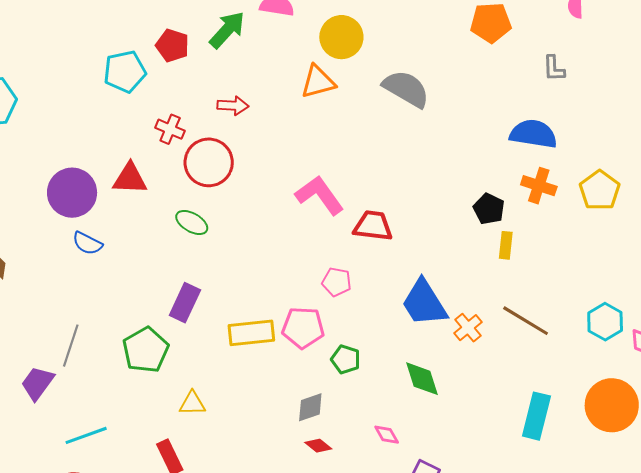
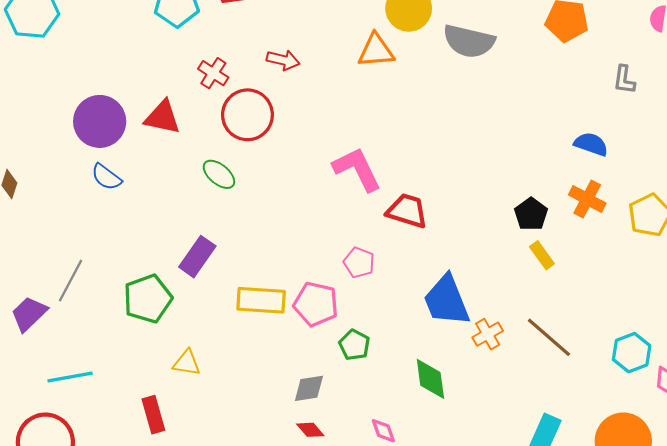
gray semicircle: (406, 89) -> (469, 41), moved, turned 153
blue semicircle: (533, 134) -> (591, 144), size x0.7
yellow rectangle: (506, 245) -> (542, 255), turned -52

